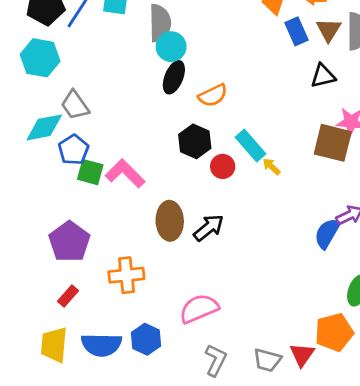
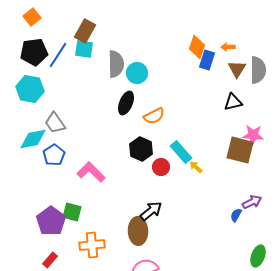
blue rectangle: (296, 31) -> (207, 60), moved, turned 42
cyan circle: (171, 47) -> (137, 73), moved
green square: (90, 172) -> (72, 212), moved
brown ellipse: (170, 221) -> (138, 231), moved
blue semicircle: (327, 233) -> (236, 215), size x0.6

